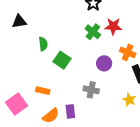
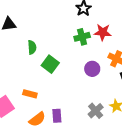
green cross: (93, 32) -> (82, 37), turned 35
gray cross: (91, 90) -> (96, 111), moved, turned 35

